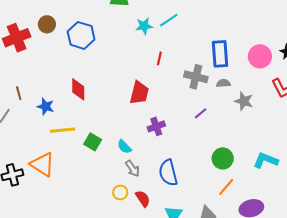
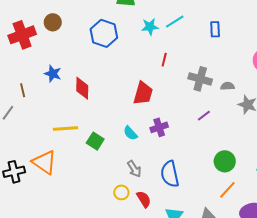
blue hexagon: (81, 35) -> (104, 33), moved
blue rectangle: (220, 54) -> (215, 29), moved, size x0.6
blue star: (46, 107) -> (53, 74), moved
cyan semicircle: (124, 147) -> (130, 133), moved

